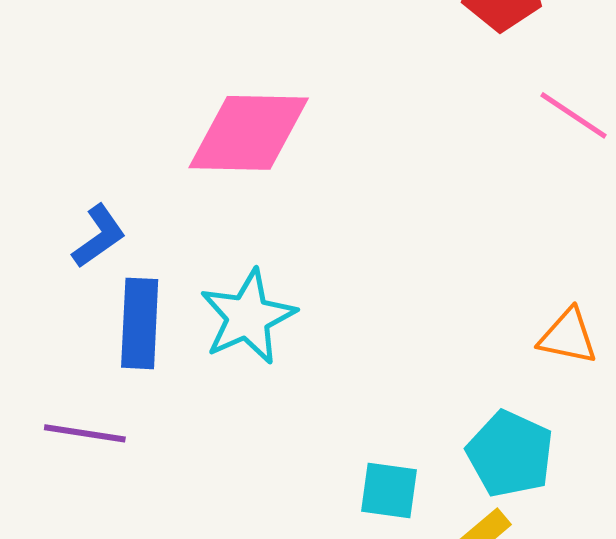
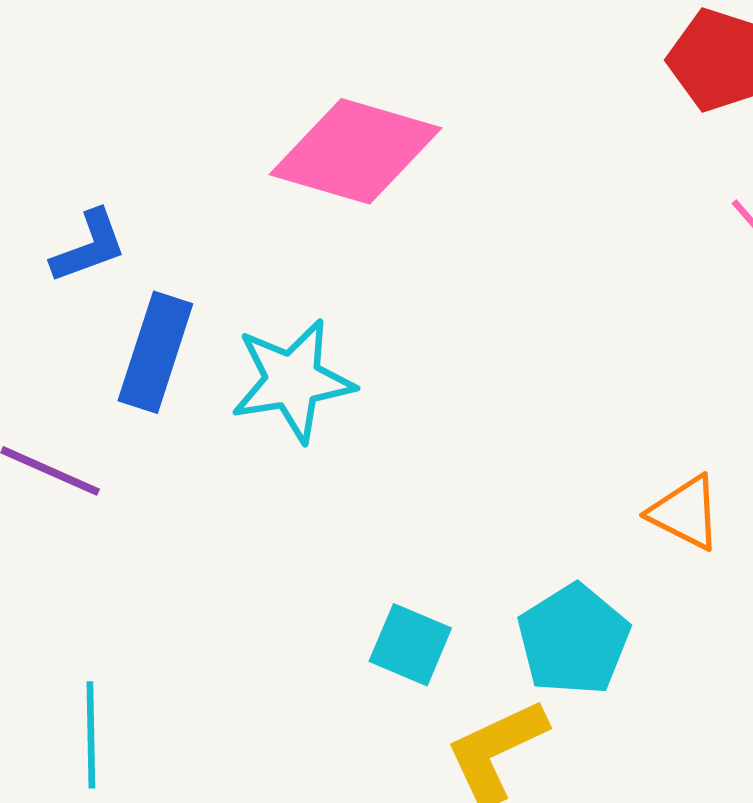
blue L-shape: (99, 236) -> (89, 247), moved

